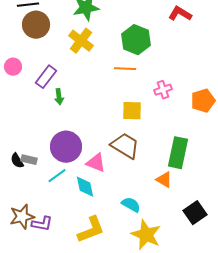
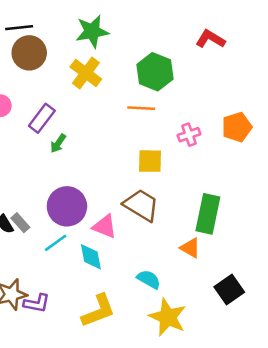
green arrow: (59, 97) -> (58, 143), turned 42
orange pentagon: (203, 101) -> (237, 127), moved
gray rectangle: (29, 160) -> (20, 223), turned 35

